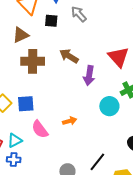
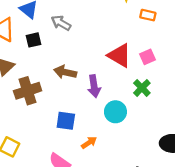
blue square: (26, 104) -> (66, 121), moved, turned 30
cyan circle: (109, 106) -> (115, 112), moved

